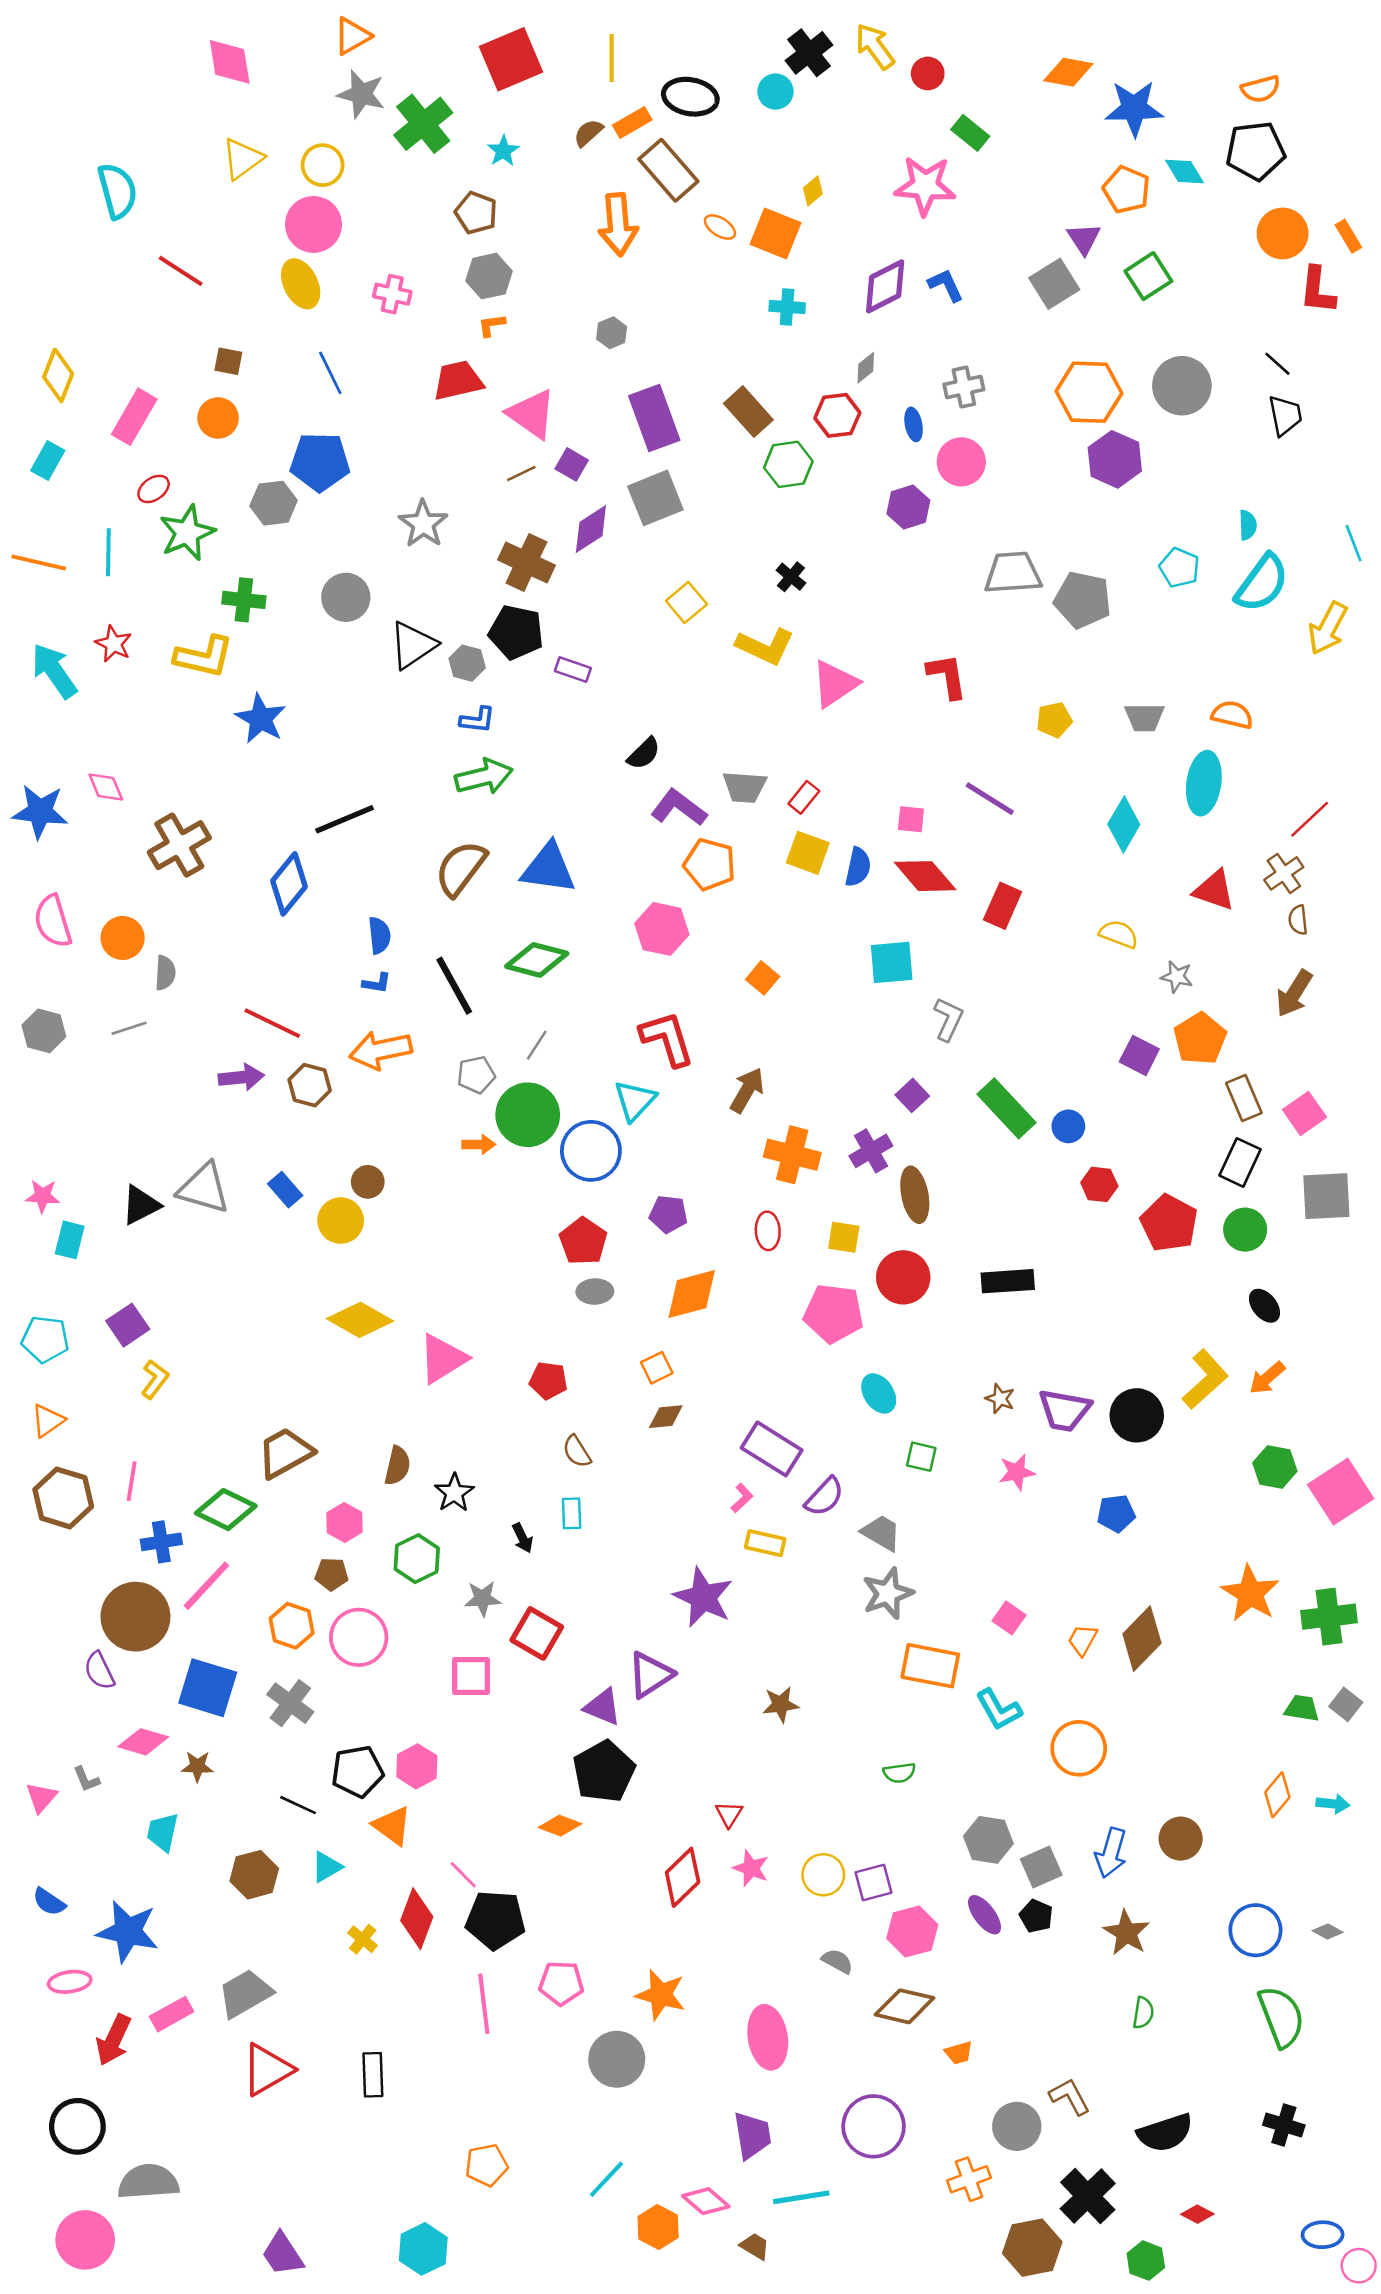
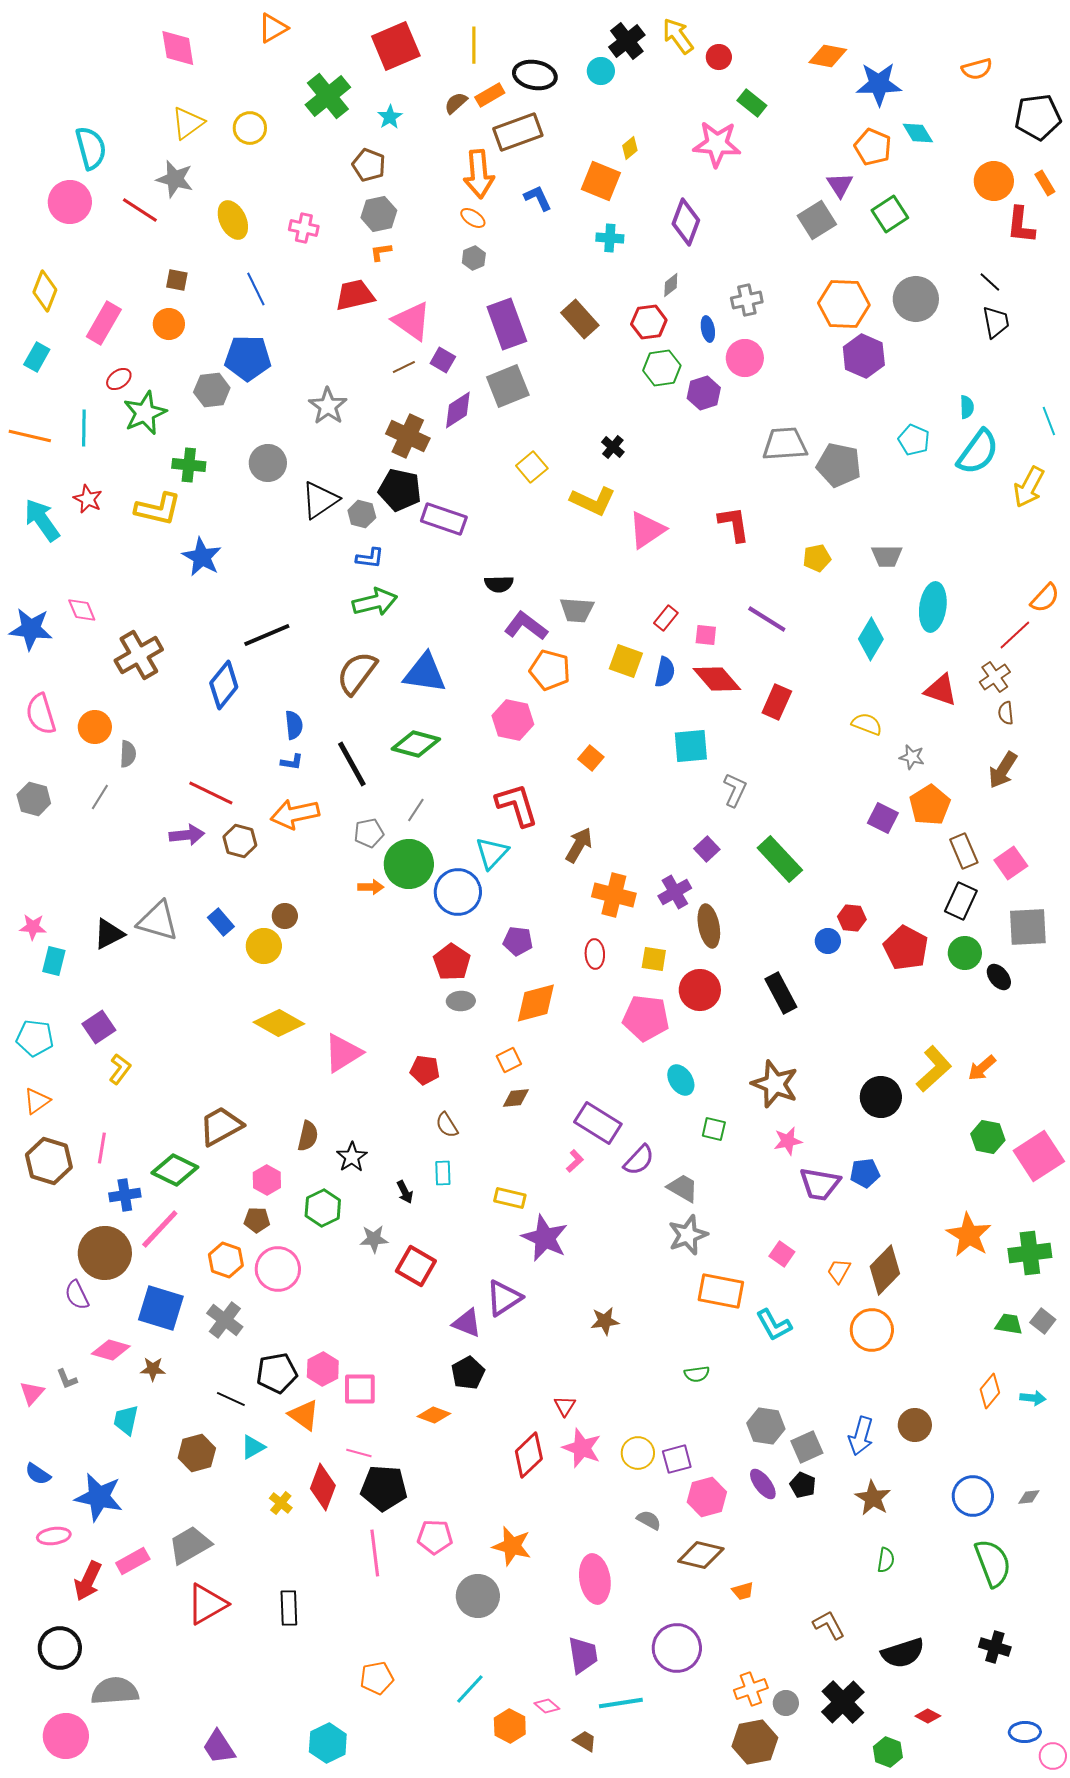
gray star: (361, 94) -> (175, 179), moved
black pentagon: (1255, 151) -> (1038, 117), moved
brown rectangle: (668, 170) -> (518, 132), turned -69
pink circle: (314, 224) -> (70, 202), moved
orange ellipse: (720, 227) -> (473, 218), moved
blue L-shape: (946, 285) -> (538, 198), moved
purple diamond: (885, 286) -> (686, 222), turned -42
green hexagon: (788, 464) -> (662, 368), moved
purple rectangle: (573, 670) -> (444, 519), size x1.6
orange semicircle: (1232, 715) -> (1045, 598), moved, turned 120
black semicircle: (644, 753) -> (499, 584), turned 44
red rectangle: (804, 797) -> (666, 618), moved
gray line: (129, 1028) -> (100, 797), turned -40
blue circle: (1068, 1126) -> (828, 941), moved
black rectangle: (1008, 1281) -> (781, 993), turned 66
black ellipse: (1264, 1306) -> (999, 977), moved
brown star: (1000, 1399) -> (775, 1084), size x2.0
purple trapezoid: (1064, 1410) -> (820, 1184), moved
yellow rectangle: (765, 1543) -> (510, 1198), moved
pink square: (471, 1676) -> (360, 1389), moved
orange circle: (1079, 1748) -> (872, 1330), moved
black pentagon: (604, 1772) -> (468, 1373), size x0.7
pink star: (751, 1868) -> (582, 1448), size x1.4
pink line: (463, 1875) -> (359, 1453), turned -30
gray diamond: (1328, 1932) -> (1029, 1497), turned -35
gray circle: (1017, 2126) -> (786, 1703), moved, size x0.7
pink diamond: (706, 2201) -> (547, 1706), size x0.7
brown hexagon: (1032, 2248) -> (755, 1742), moved

